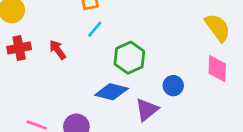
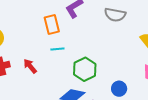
cyan line: (95, 29) -> (57, 49), turned 48

